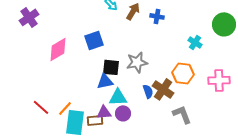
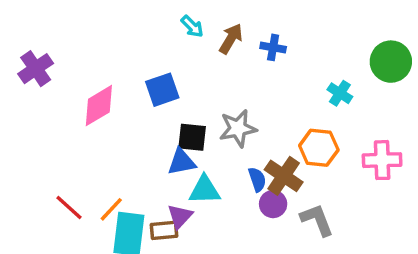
purple cross: (29, 17) -> (36, 69), moved
purple triangle: (104, 112) -> (180, 216), turned -42
purple circle: (123, 113) -> (273, 204), moved

